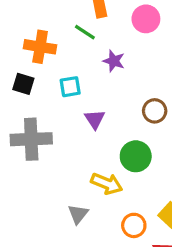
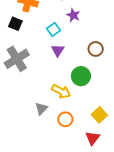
cyan square: (70, 87) -> (53, 29), moved, turned -32
gray cross: (31, 139) -> (17, 59), turned -35
orange circle: (134, 225) -> (65, 119), moved

